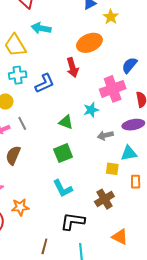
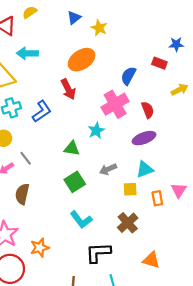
gray arrow: (105, 135) -> (108, 169), moved

